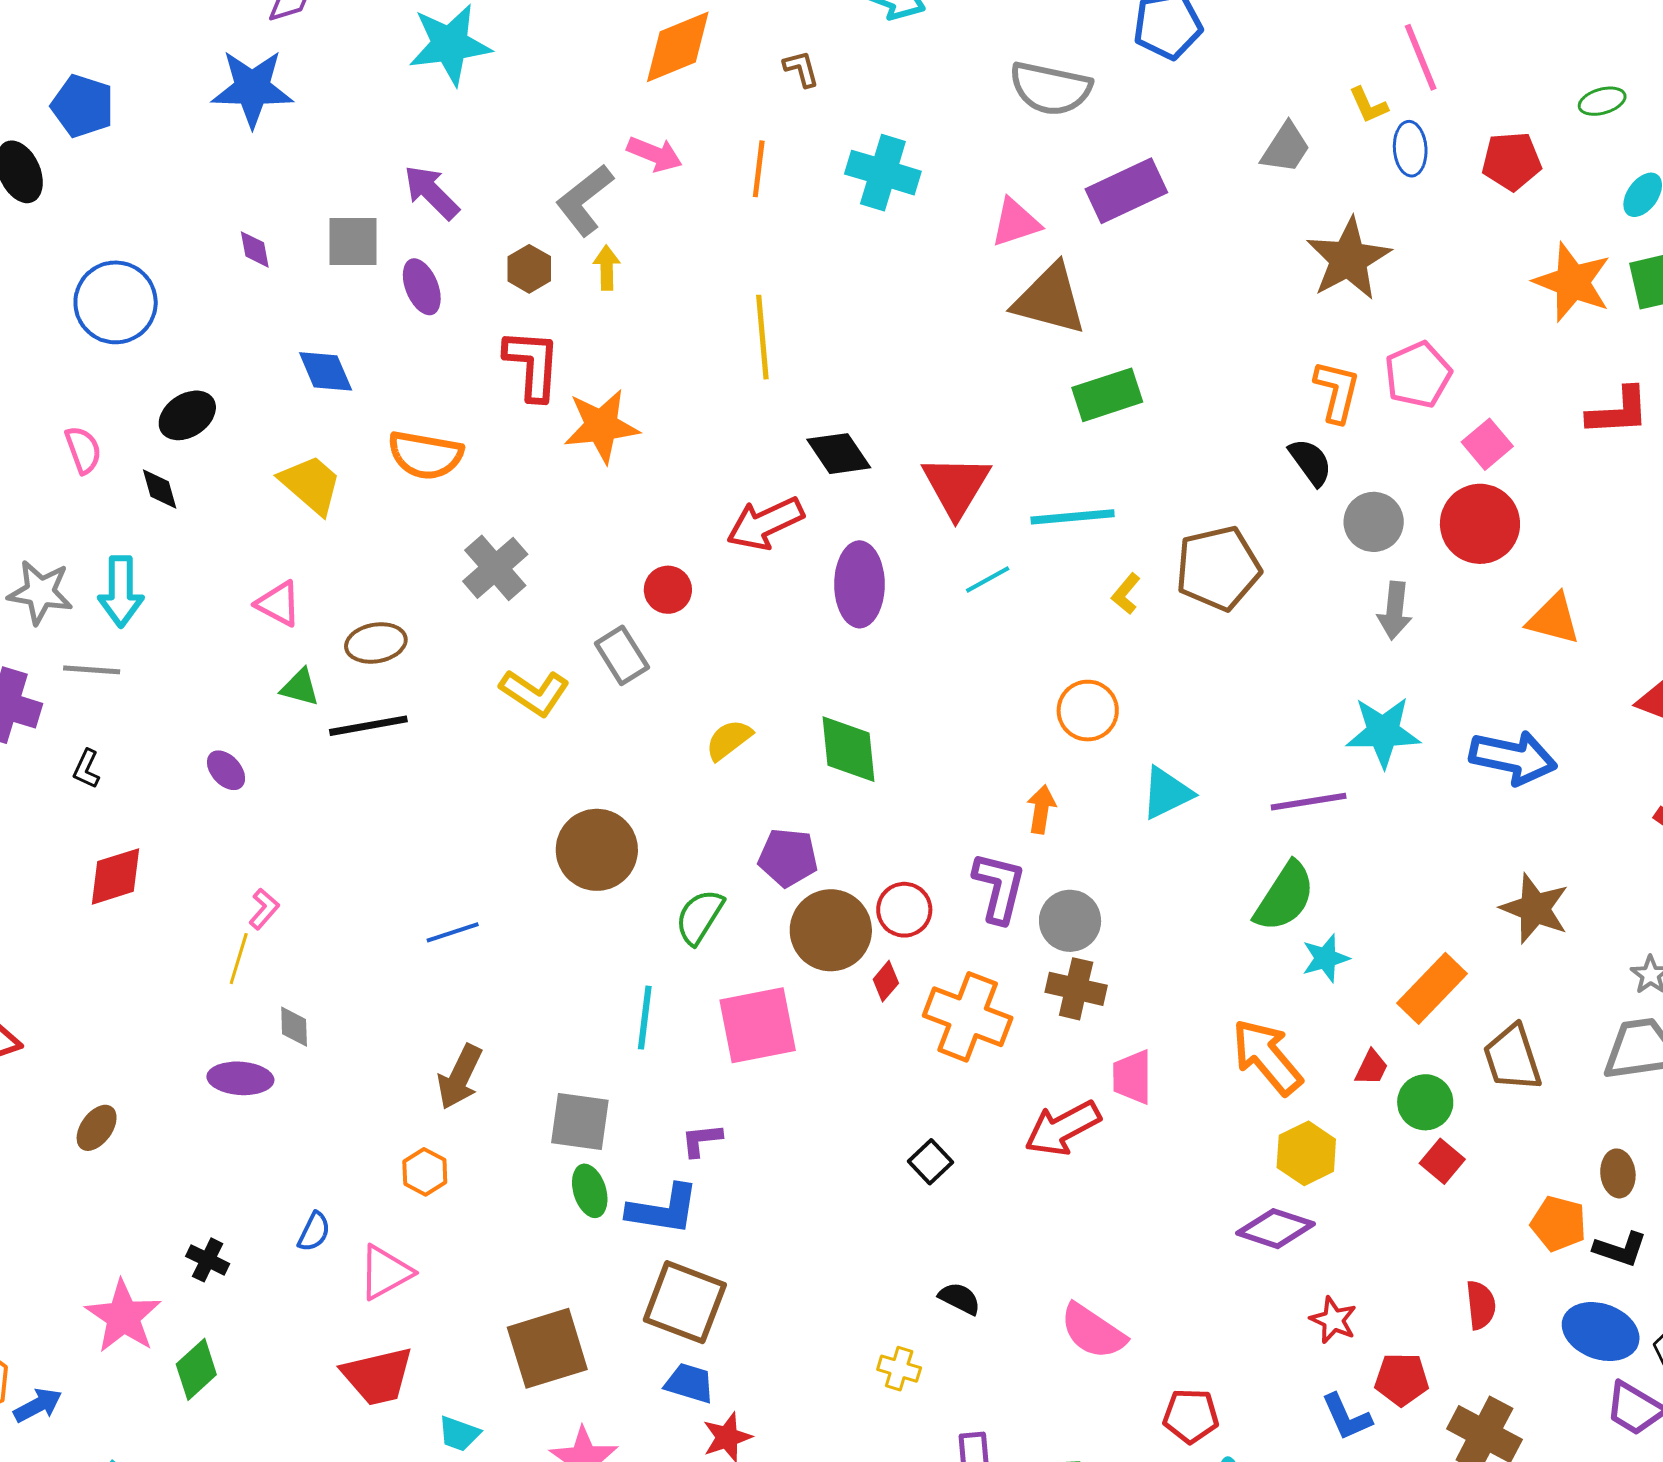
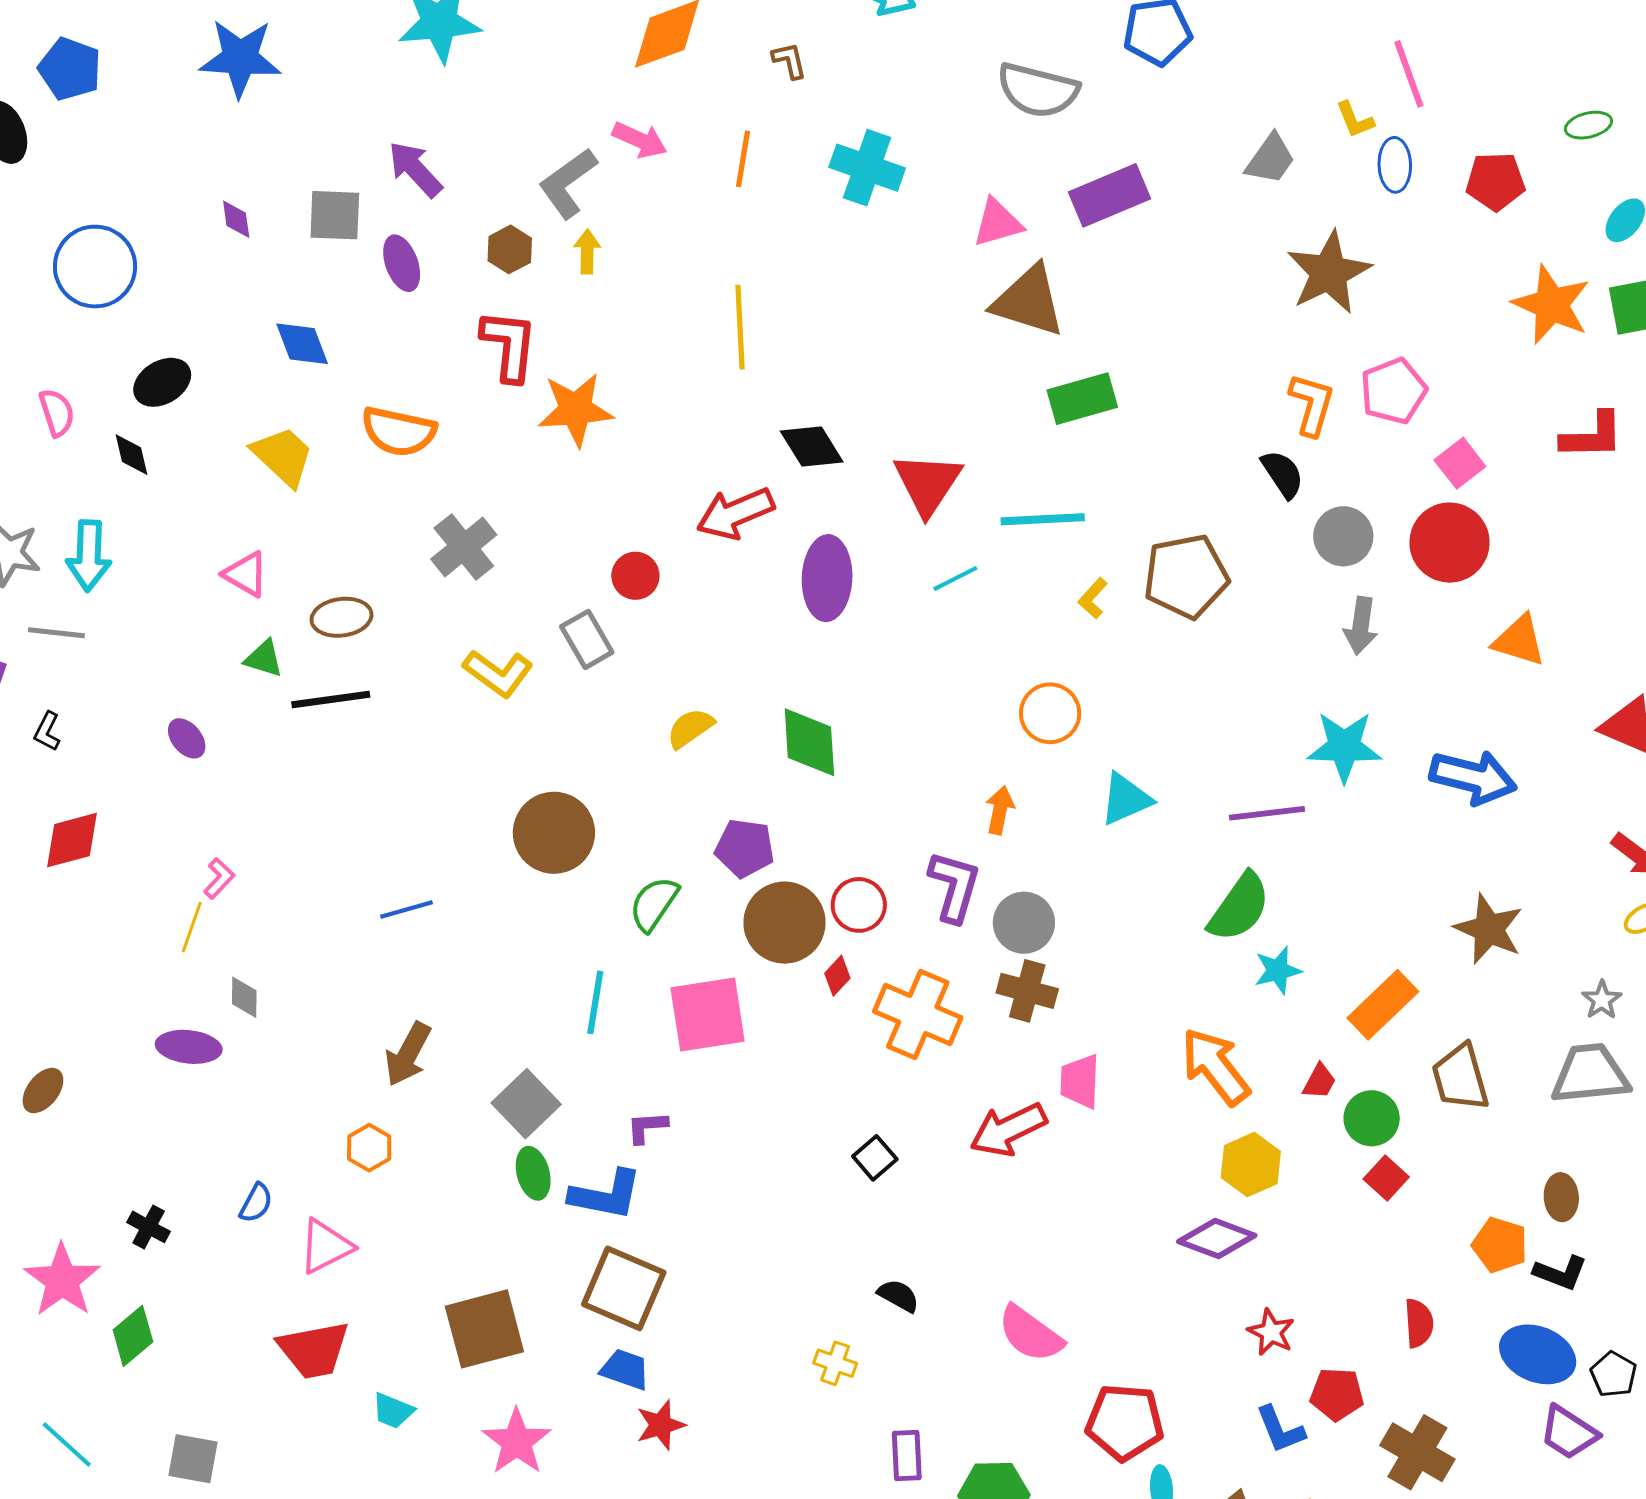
gray square: (580, 1121) -> (526, 1104), turned 36
red pentagon: (1191, 1416) -> (1125, 1422), size x1.4

